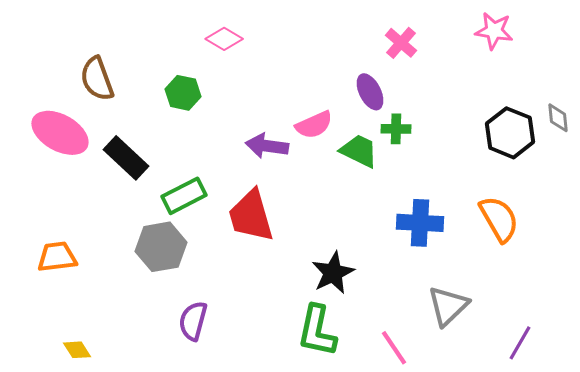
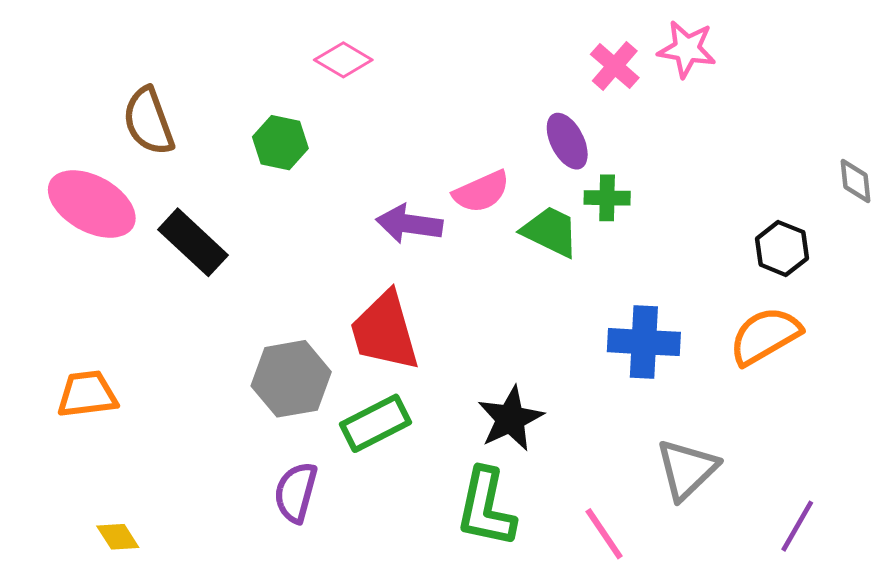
pink star: (494, 31) -> (687, 49), moved
black hexagon: (510, 133) -> (782, 248), moved, size x0.7
green rectangle: (184, 196) -> (375, 423), moved
orange semicircle: (499, 219) -> (765, 336), turned -90
gray hexagon: (161, 247) -> (291, 379), moved

